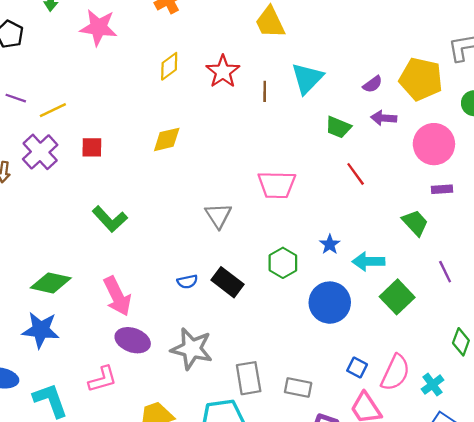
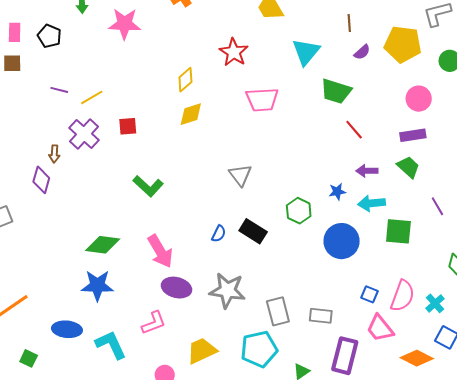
yellow diamond: (169, 66) -> (185, 80), moved
brown line: (265, 91) -> (349, 23), moved
purple arrow: (384, 118) -> (367, 171), moved
green trapezoid: (338, 127) -> (336, 91), size x1.4
pink circle: (434, 144) -> (419, 99), size x0.7
pink trapezoid: (277, 185) -> (262, 100), moved
purple rectangle: (442, 189) -> (413, 135), moved, size x1.4
blue star: (330, 244) -> (337, 192), turned 30
blue semicircle: (187, 282) -> (219, 234), turned -48
green square: (397, 297) -> (398, 231), turned -36

